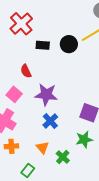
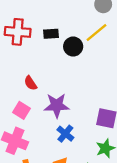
red cross: (21, 24) -> (18, 32), turned -35
black rectangle: (43, 45) -> (51, 34), moved

